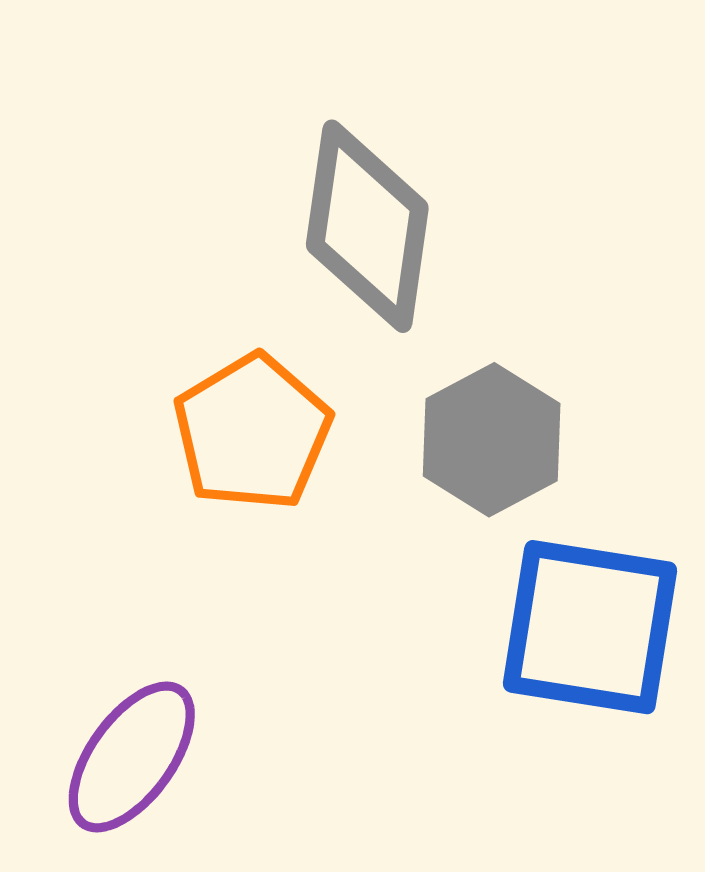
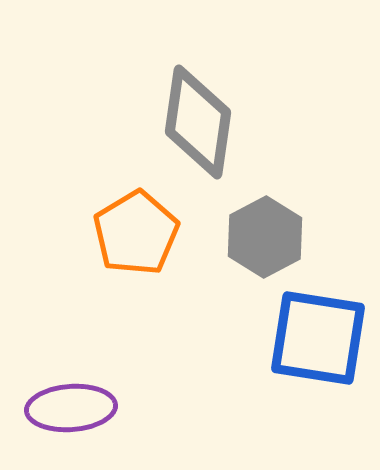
purple ellipse: (132, 757) -> (71, 408), turned 50

